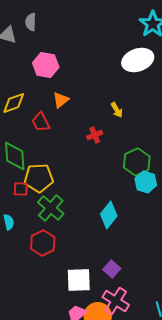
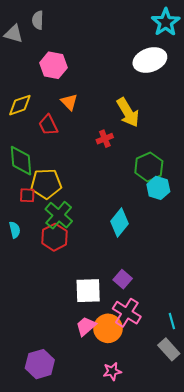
orange triangle: (61, 100) -> (69, 102), turned -36
yellow arrow: (117, 110) -> (128, 112), size x1.8
red hexagon: (43, 243) -> (55, 237), moved

